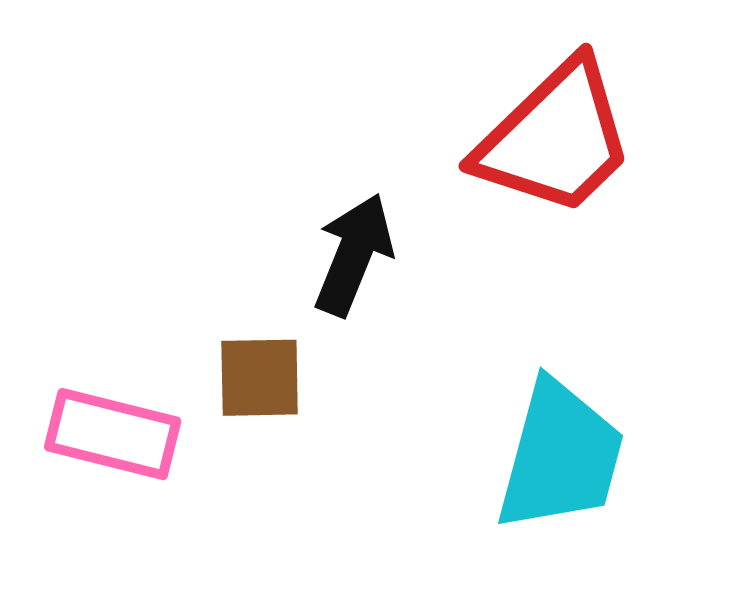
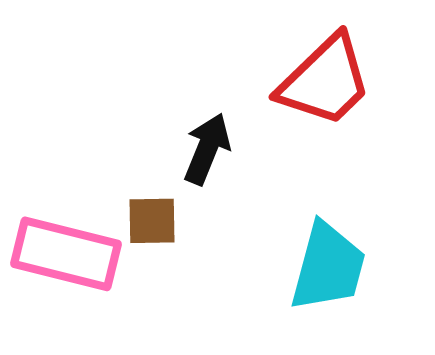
pink rectangle: (113, 434) -> (66, 254), size x1.4

